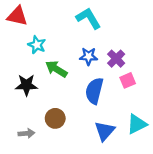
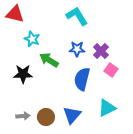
pink square: (128, 80) -> (111, 70), turned -32
brown circle: (55, 118) -> (46, 117), moved
cyan triangle: (137, 124) -> (107, 108), moved
blue triangle: (105, 131) -> (72, 115), moved

